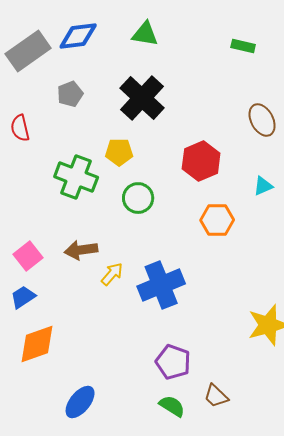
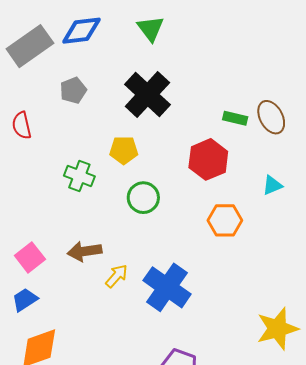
green triangle: (145, 34) -> (151, 29), turned 44
green rectangle: (243, 46) -> (235, 118), moved
green cross: (76, 177) -> (79, 176), size x0.7
blue cross: (161, 285) -> (167, 287), turned -33

